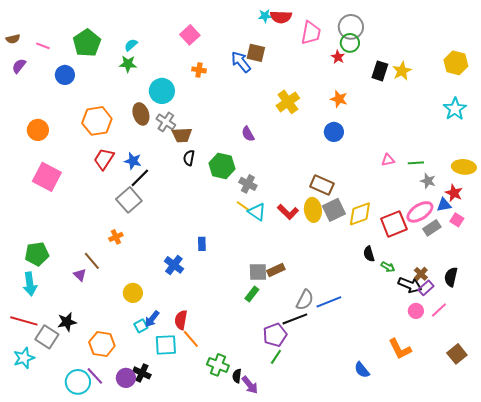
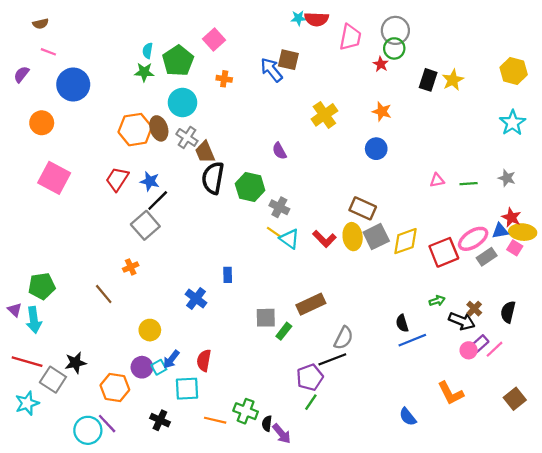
brown semicircle: (13, 39) -> (41, 24), moved
green pentagon: (87, 43) -> (178, 61), moved
cyan semicircle: (131, 45) -> (148, 51), turned -40
blue circle: (65, 75) -> (73, 84), size x1.5
orange hexagon: (97, 121) -> (135, 130), moved
orange circle: (38, 130) -> (42, 123), moved
brown trapezoid: (182, 135) -> (205, 152), turned 70
black semicircle: (189, 158) -> (213, 178), size x1.8
yellow ellipse: (464, 167) -> (523, 232), moved
pink square: (47, 177) -> (54, 178), moved
gray star: (428, 181) -> (507, 178), moved
black semicircle: (369, 254) -> (402, 323), moved
green arrow: (388, 267) -> (437, 301), turned -48
brown rectangle: (276, 270) -> (311, 304), size x1.4
gray square: (258, 272) -> (266, 318), moved
purple triangle: (80, 275) -> (15, 310), moved
purple rectangle: (426, 288) -> (480, 344), moved
blue line: (329, 302) -> (412, 340), moved
orange line: (191, 339) -> (215, 420), moved, turned -36
purple circle: (126, 378) -> (142, 367), moved

